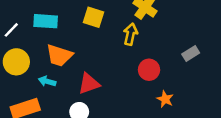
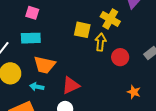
yellow square: (93, 17) -> (82, 30), moved
red circle: (149, 70) -> (120, 57), moved

